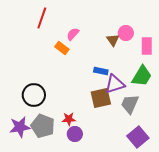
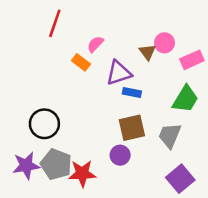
pink rectangle: (147, 46) -> (192, 60), turned 66
purple triangle: (115, 84) -> (119, 73), moved
red star: (69, 119) -> (82, 173), moved, size x1.5
purple circle: (75, 134) -> (120, 155), moved

